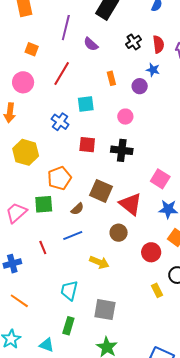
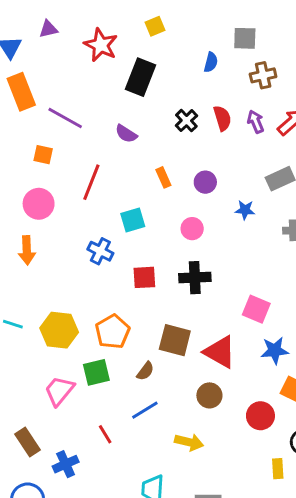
purple line: (66, 28) -> (65, 118), moved, turned -65
blue star: (153, 70) -> (245, 210), moved
yellow hexagon: (26, 152) -> (59, 330), moved
yellow rectangle: (157, 290) -> (278, 469), turned 32

